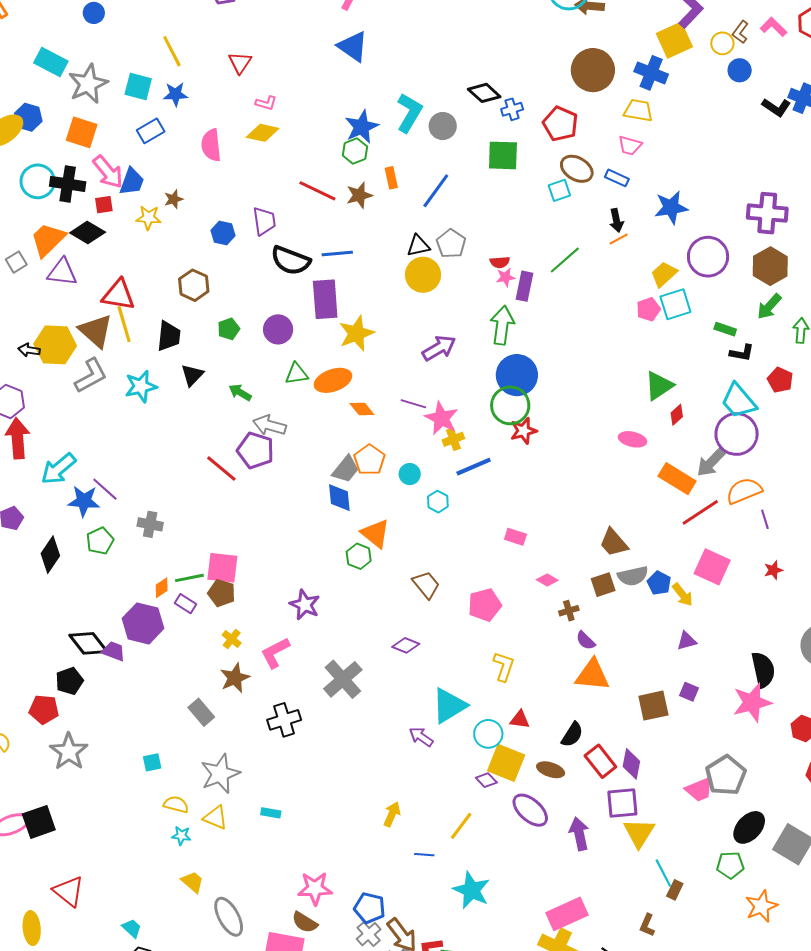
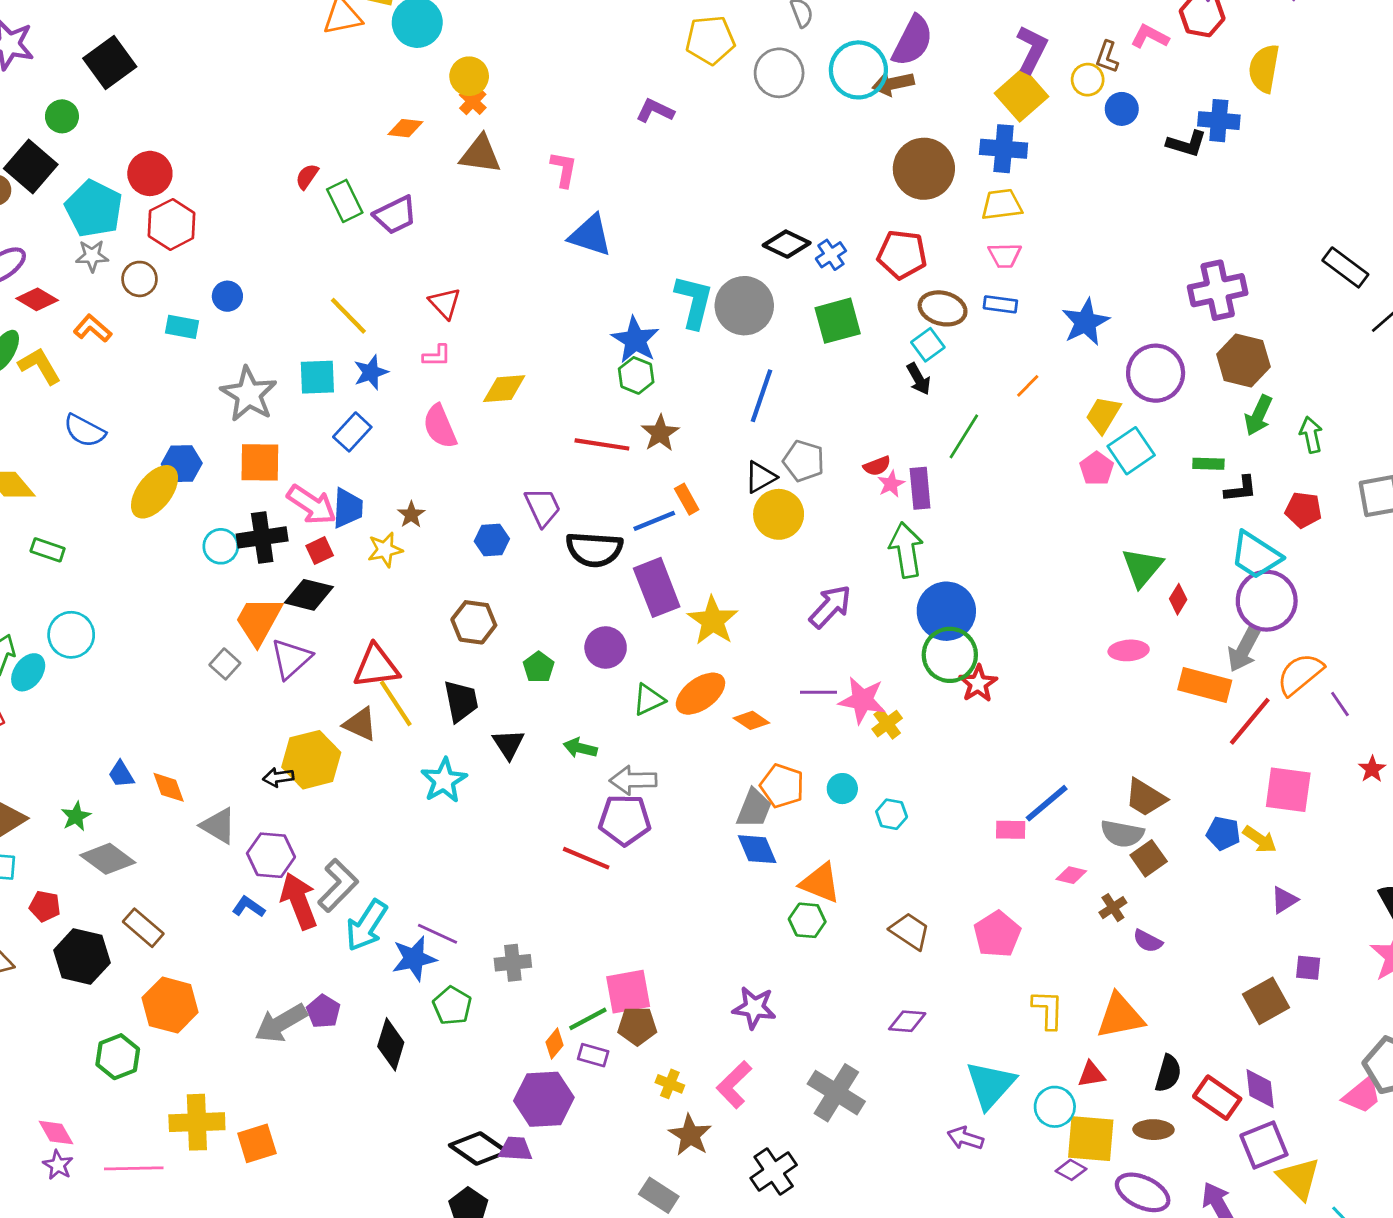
cyan rectangle: (51, 62) -> (182, 327), moved, size x0.7
pink L-shape: (266, 103) -> (437, 356), moved
gray circle: (443, 126) -> (744, 306), size x1.5
orange rectangle: (391, 178) -> (687, 499), moved
cyan circle: (38, 181) -> (221, 546), size x0.7
black arrow: (616, 220) -> (919, 379), moved
purple triangle: (62, 272) -> (291, 659), turned -32
brown triangle: (96, 331) -> (360, 724), size x0.7
gray L-shape: (91, 376) -> (338, 885), moved
blue line: (474, 467) -> (1047, 803), moved
gray semicircle: (633, 576) -> (1122, 834), moved, turned 40
orange triangle: (592, 675) -> (1120, 1016), moved

